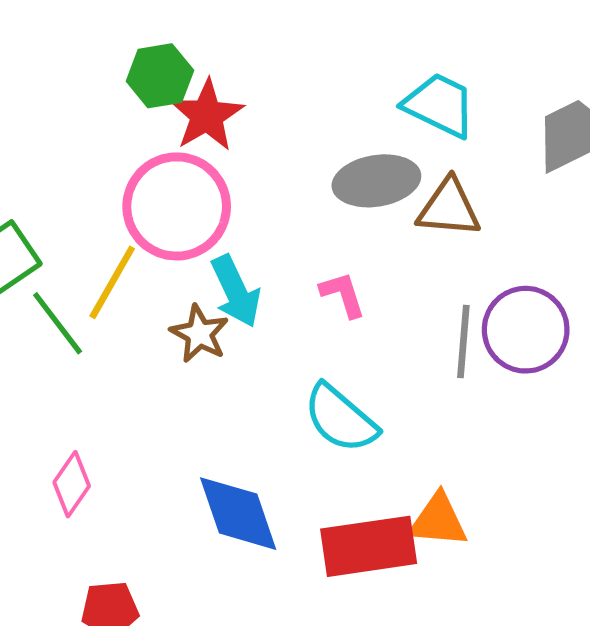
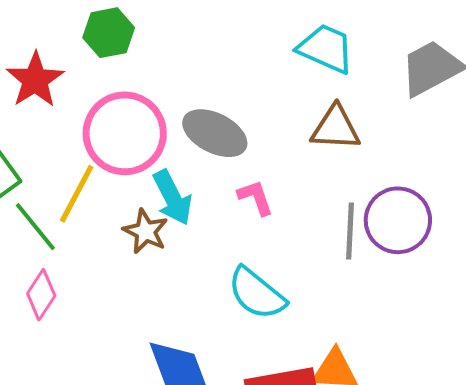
red star: (207, 115) -> (35, 80), moved
gray ellipse: (376, 181) -> (215, 133), moved, turned 38
pink diamond: (72, 484) -> (41, 295), moved

